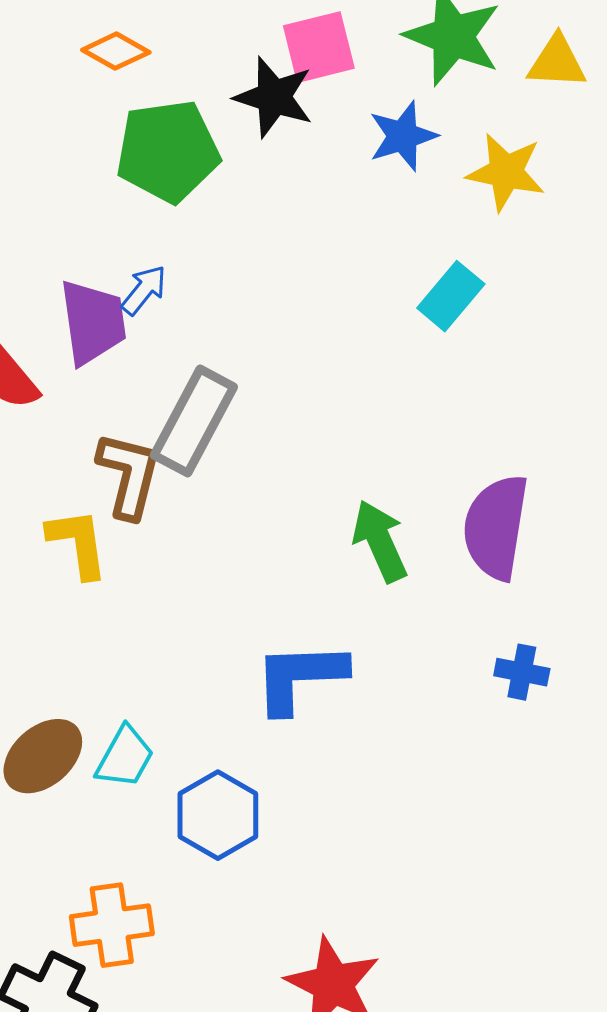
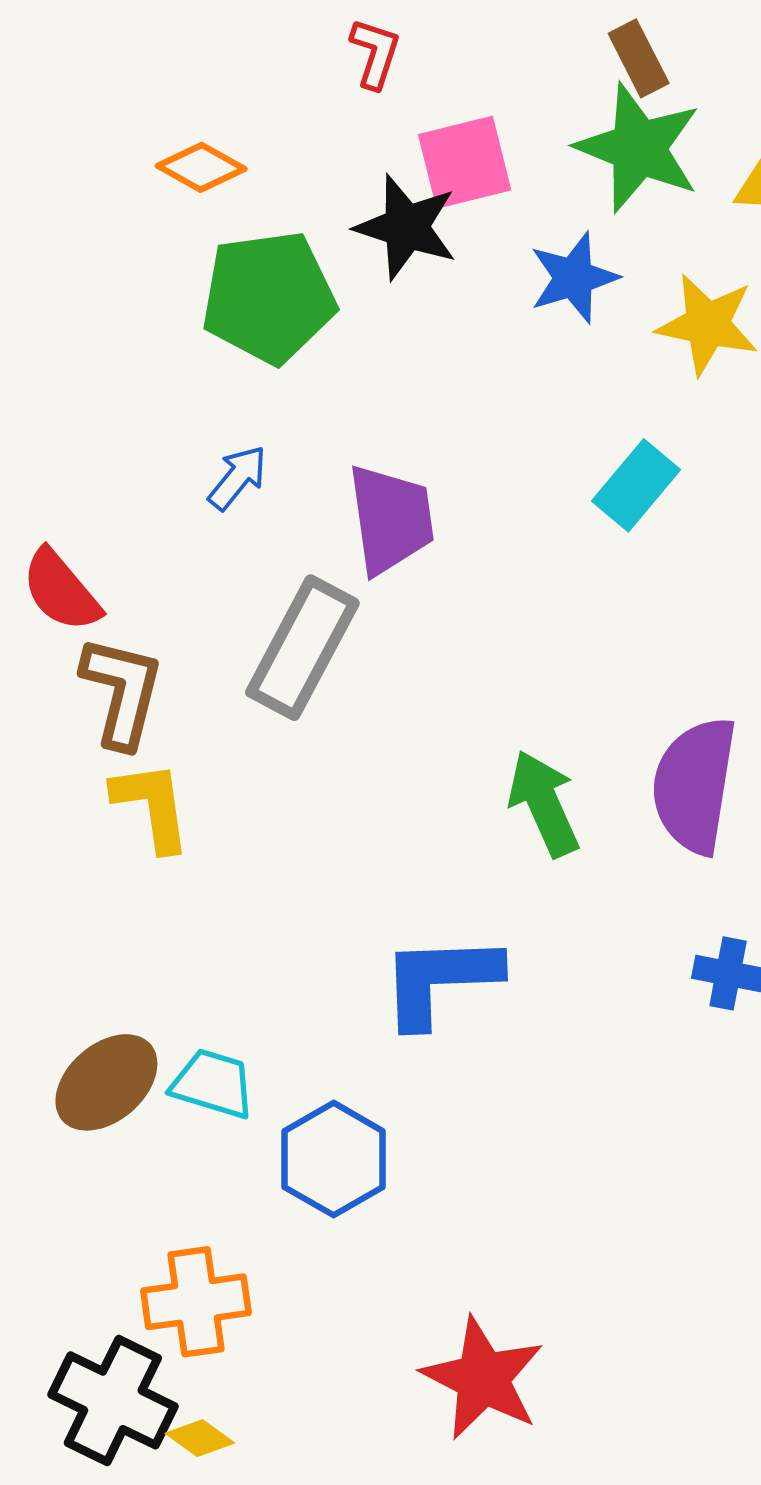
purple trapezoid: (93, 322) -> (391, 519), moved
brown L-shape: (129, 475) -> (122, 692), moved
cyan trapezoid: (125, 757) -> (213, 1084), turned -102

